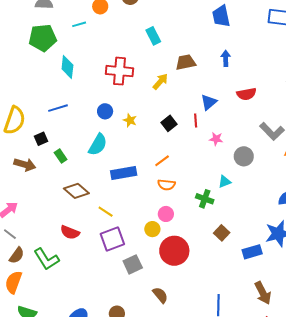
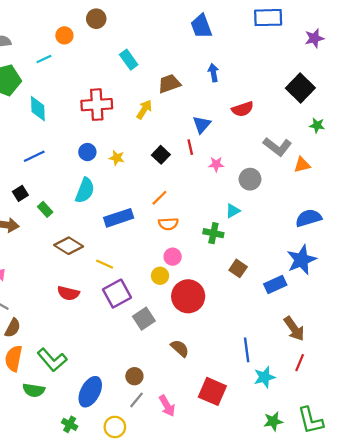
green L-shape: (46, 259) -> (52, 360), moved

